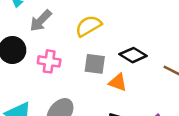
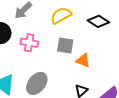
black diamond: (133, 55) -> (98, 21), moved

